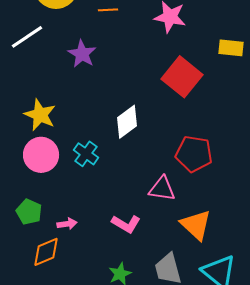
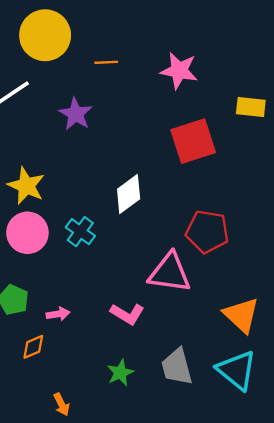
red square: (182, 77) -> (193, 141), turned 33
pink triangle: (162, 189) -> (170, 273), size x1.4
orange triangle: (196, 225) -> (241, 315), moved
orange diamond: (46, 252) -> (33, 347), size x0.7

